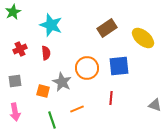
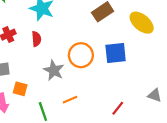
orange square: (43, 91) -> (20, 89), moved
red line: (111, 98) -> (118, 108), moved, turned 32

